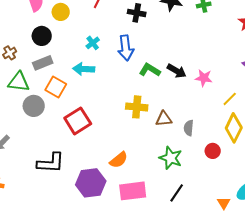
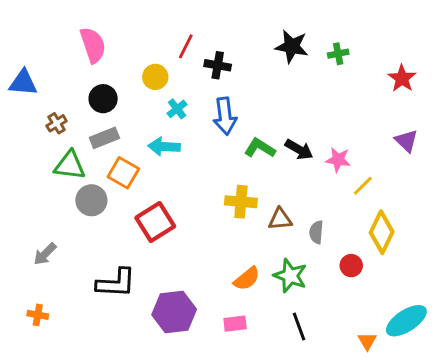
yellow circle: (61, 12) -> (155, 77), moved
black cross: (137, 13) -> (218, 65), moved
yellow line: (230, 99) -> (363, 186), moved
orange semicircle: (119, 160) -> (247, 279), moved
pink rectangle: (133, 191) -> (235, 324), size x0.6
black line: (177, 193) -> (299, 327), turned -54

